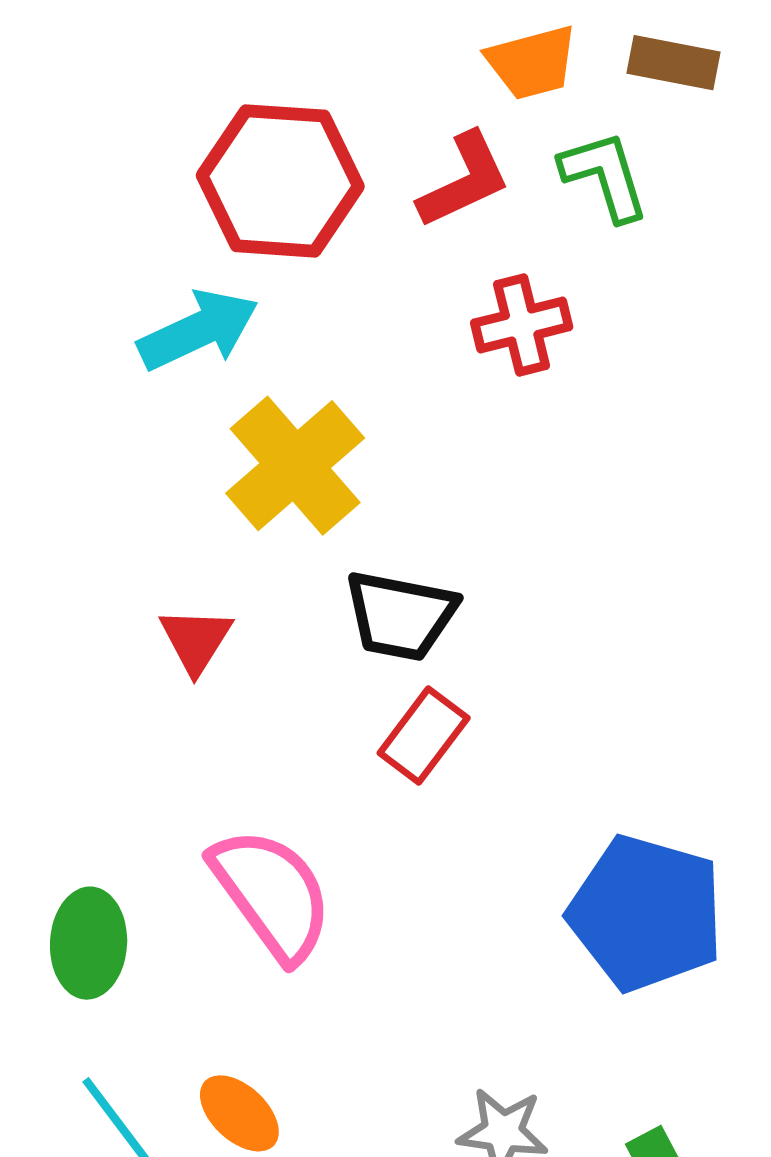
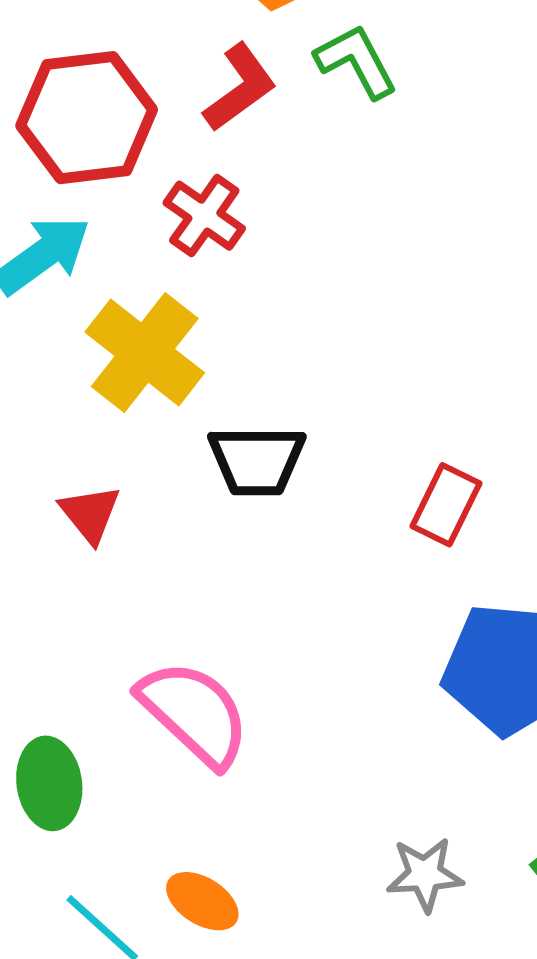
red cross: (522, 325) -> (204, 216), moved, turned -30
red rectangle: (424, 735) -> (446, 505), moved

